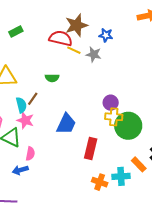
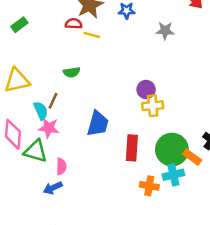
red semicircle: (61, 38) -> (74, 24), size x0.6
gray star: (94, 54) -> (165, 31), moved
green circle: (128, 126) -> (172, 150), moved

